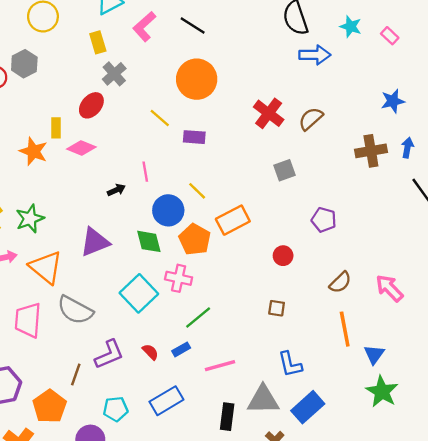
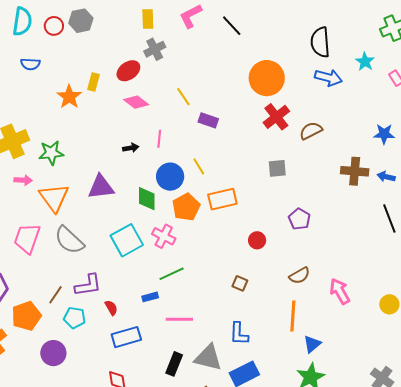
orange circle: (197, 79) -> (267, 78), moved
pink diamond: (81, 148) -> (136, 102), moved
blue arrow: (407, 148) -> (386, 177), turned -102
red semicircle: (150, 352) -> (111, 308), moved
cyan pentagon: (116, 409) -> (75, 318), moved

